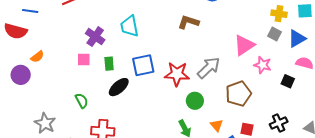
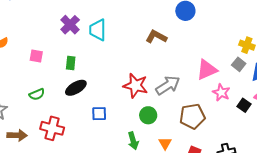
purple cross: (95, 37) -> (70, 25), moved
pink square: (84, 59) -> (36, 56), moved
blue square: (143, 65) -> (99, 114), moved, size x0.7
black square: (288, 81) -> (244, 105), moved
green semicircle: (82, 101) -> (37, 94), turned 84

